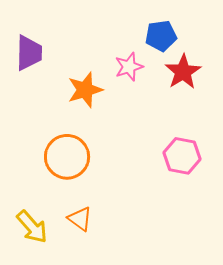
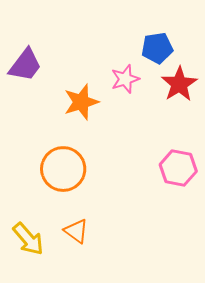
purple trapezoid: (29, 53) -> (25, 65), turned 36

